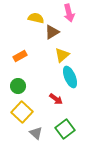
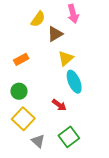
yellow semicircle: (36, 18) -> (38, 19), turned 112

